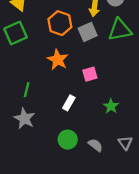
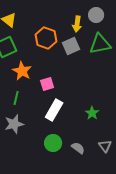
orange star: (58, 60) -> (22, 71), moved
pink square: (90, 74) -> (47, 84), moved
white rectangle: (69, 103) -> (54, 110), size x1.5
gray star: (24, 118) -> (14, 124), turned 30

